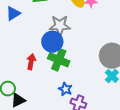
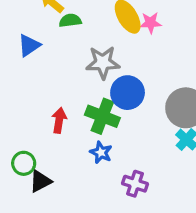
blue circle: (52, 42) -> (128, 93), moved
blue star: (65, 89) -> (101, 152), moved

